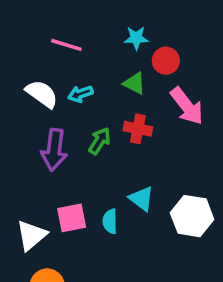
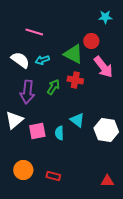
cyan star: (136, 38) -> (105, 17), moved
green triangle: (134, 83) -> (73, 54), size x1.5
white triangle: (31, 235) -> (14, 120), moved

